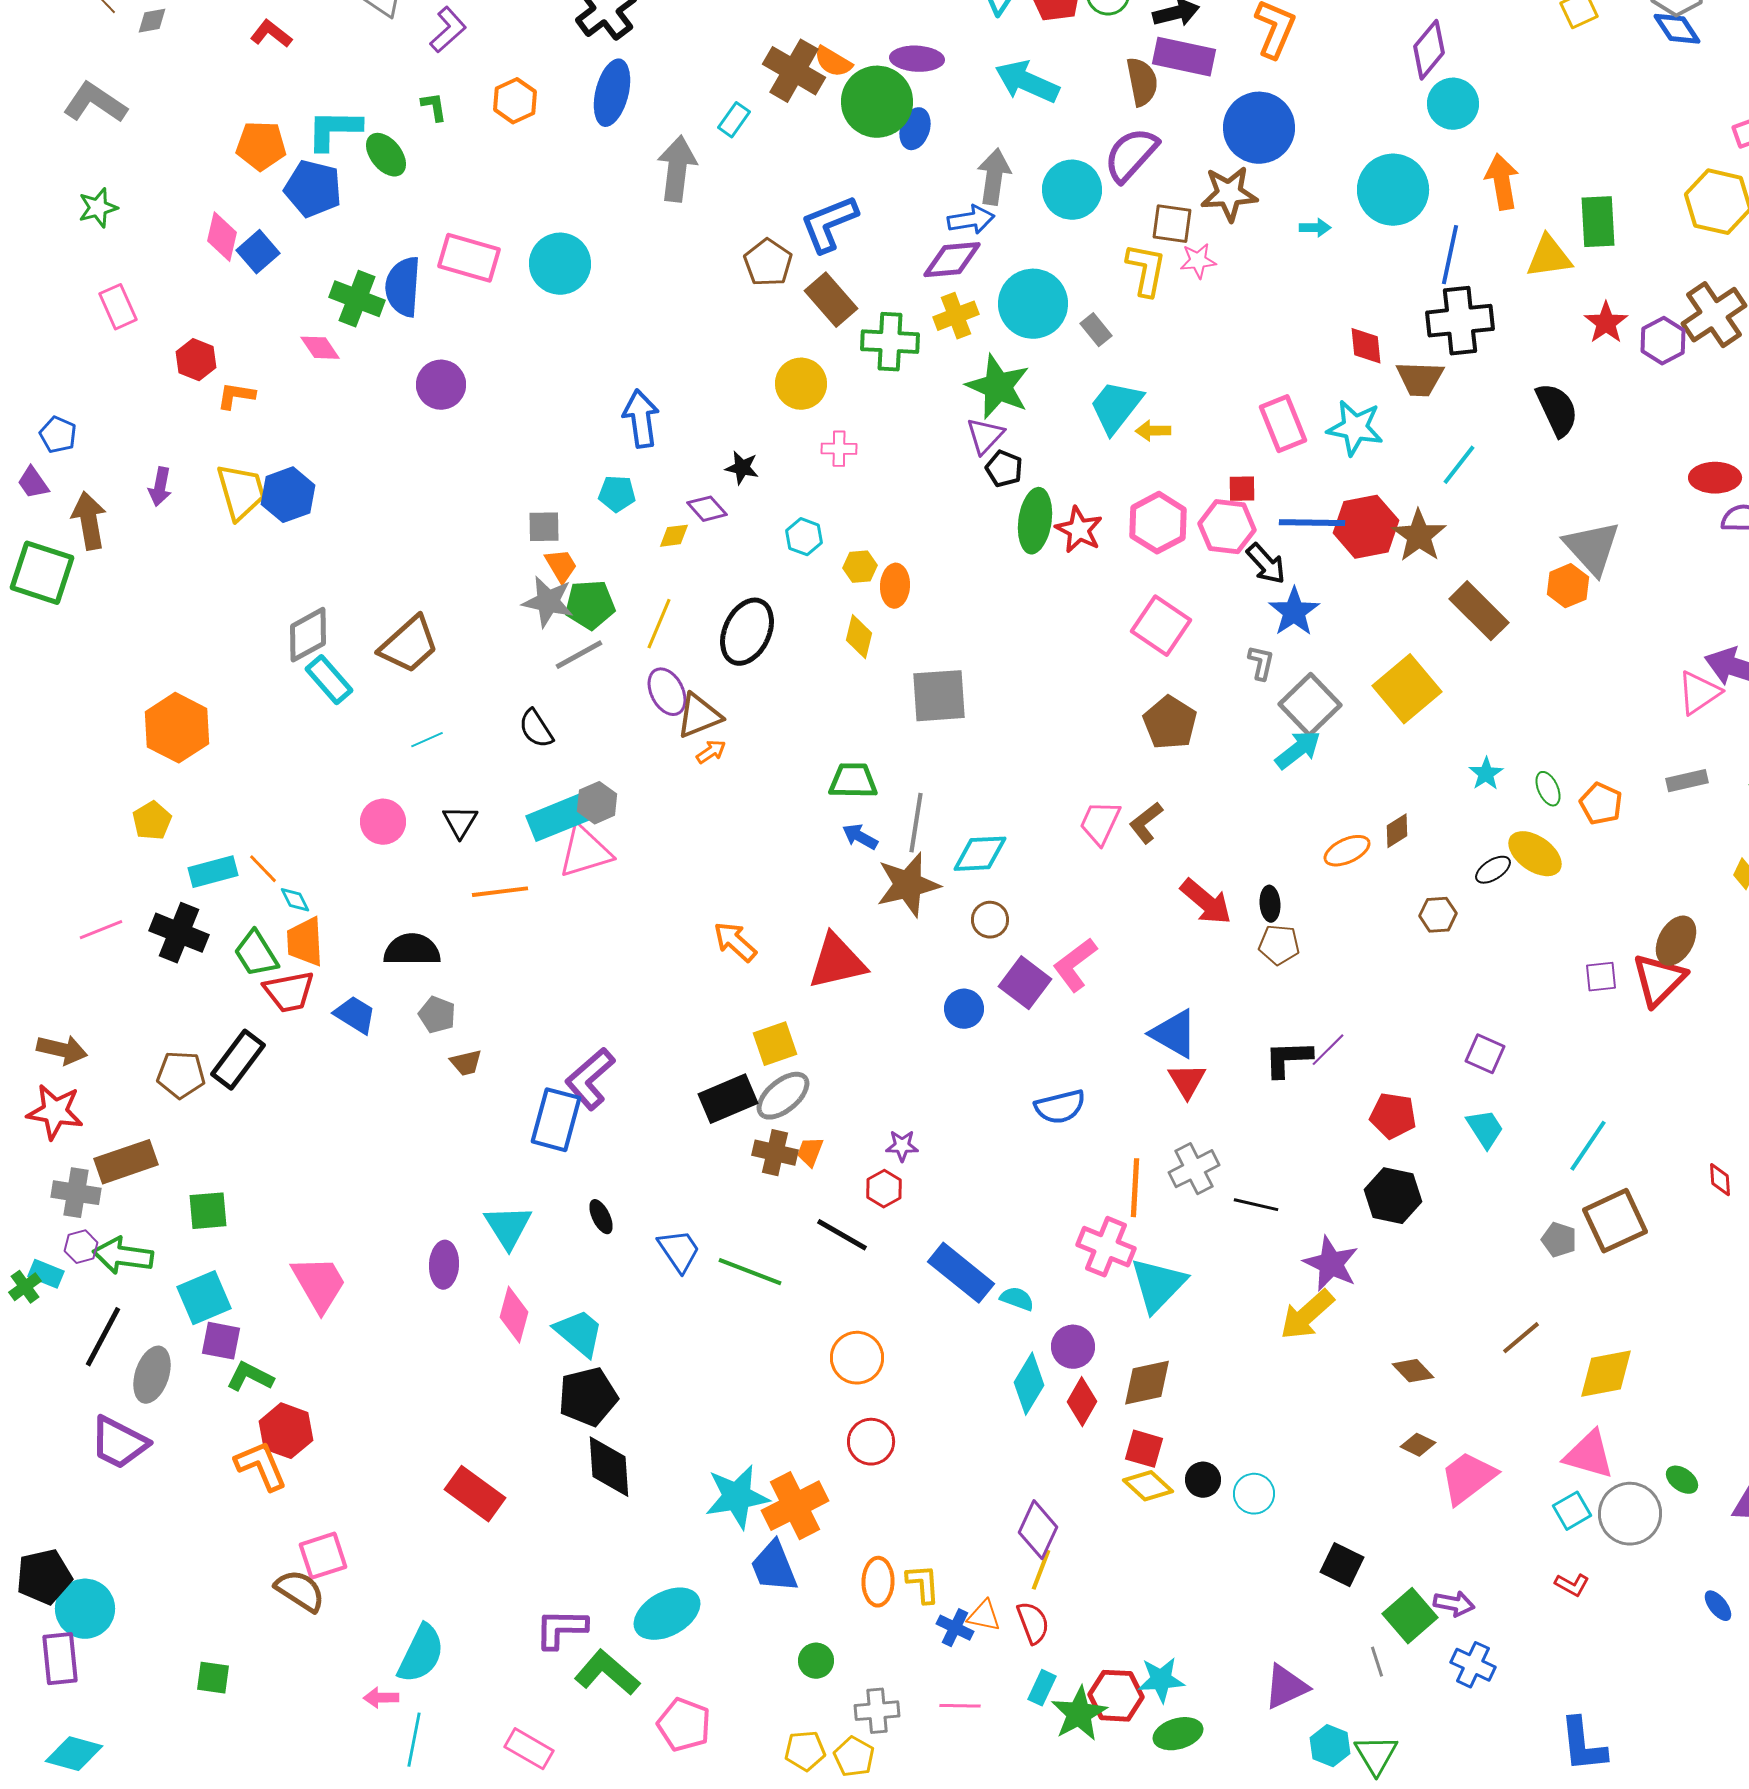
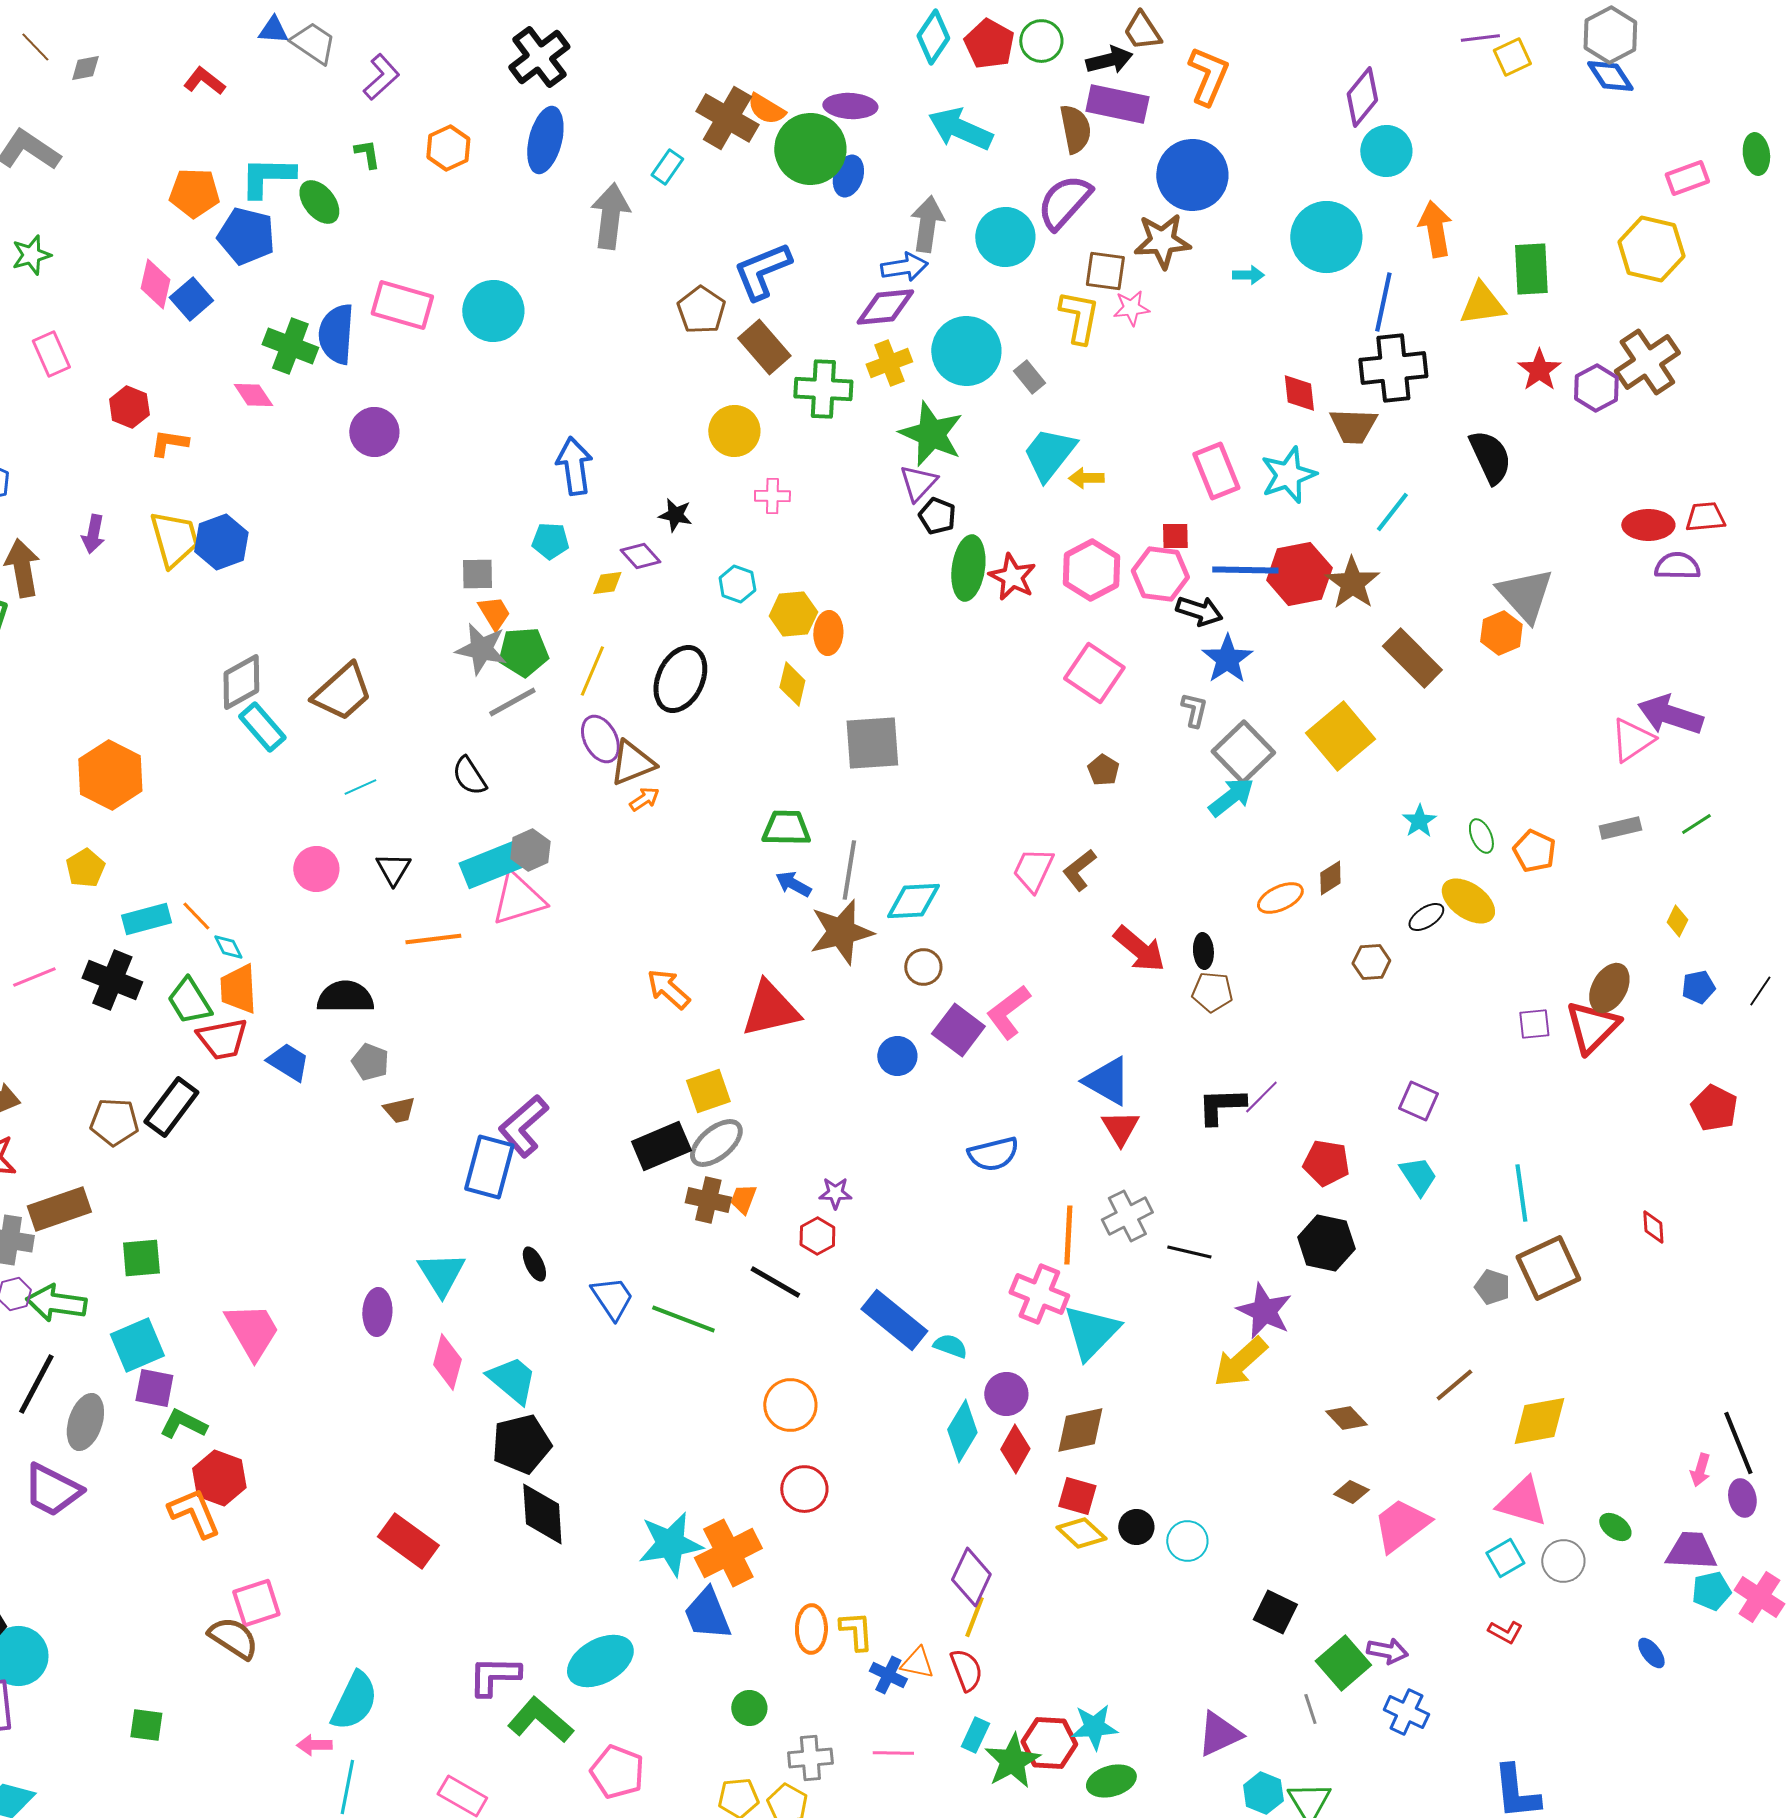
cyan star: (1355, 428) -> (1288, 475), turned -30
black arrow: (1266, 564) -> (1199, 611), turned -30
yellow hexagon: (860, 567) -> (793, 614), size x1.4
brown pentagon: (1170, 723) -> (1103, 770), size x0.6
cyan line: (1588, 1146) -> (1521, 1193), turned -42
gray circle: (1630, 1514) -> (1563, 1561), size x0.7

